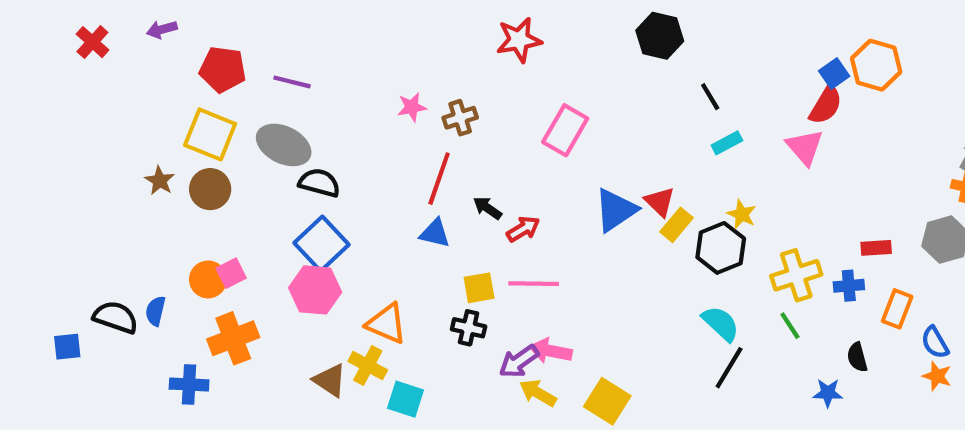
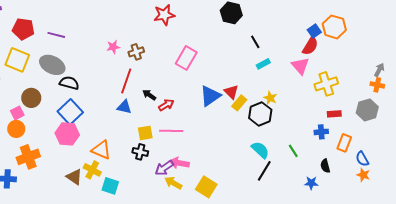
brown circle: (210, 189) -> (31, 98), moved
pink square: (231, 273) -> (17, 113), moved
yellow cross: (796, 275) -> (326, 84), moved

